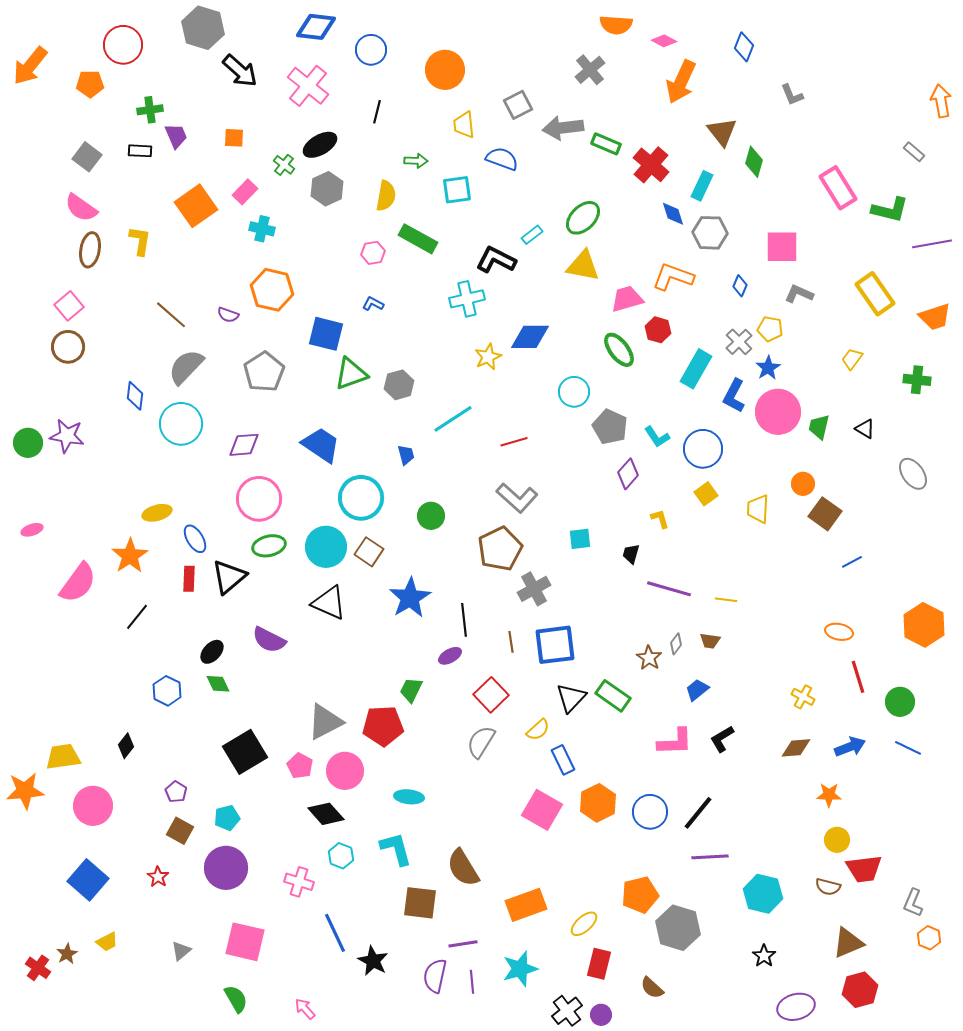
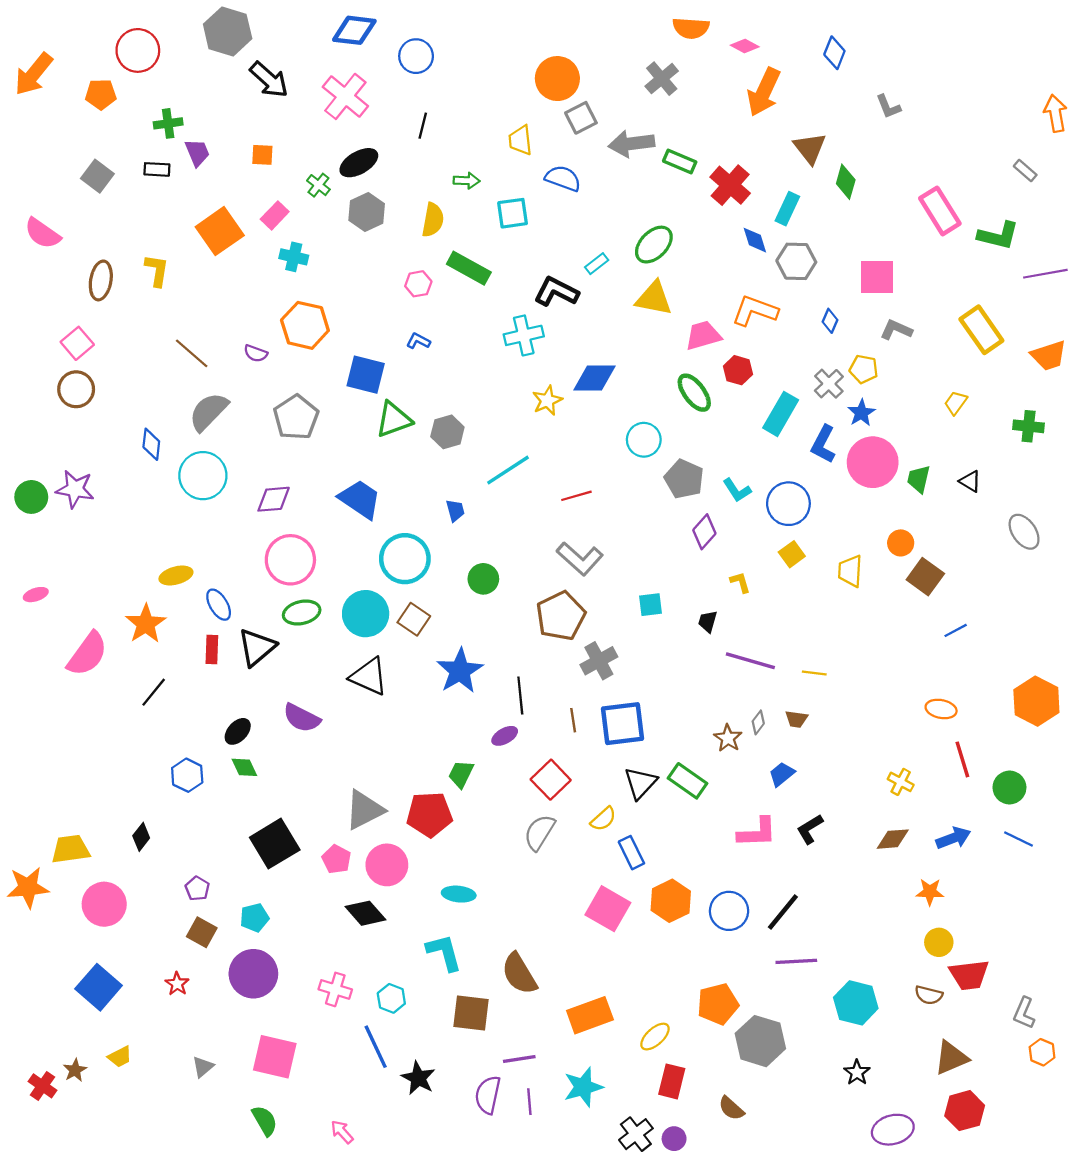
orange circle: (445, 70) -> (557, 79), moved
pink semicircle: (81, 208) -> (42, 233), moved
cyan hexagon: (341, 856) -> (391, 998), moved

